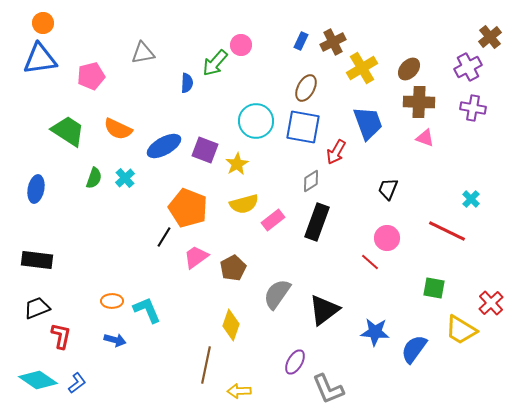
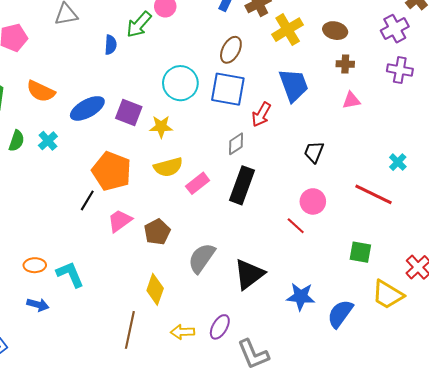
brown ellipse: (409, 69) -> (335, 31), turned 60
brown cross: (419, 102) -> (345, 64), size x0.6
pink triangle: (425, 138) -> (351, 100), turned -30
yellow star: (237, 164) -> (161, 127), turned 30
yellow arrow: (239, 391) -> (182, 332), moved

